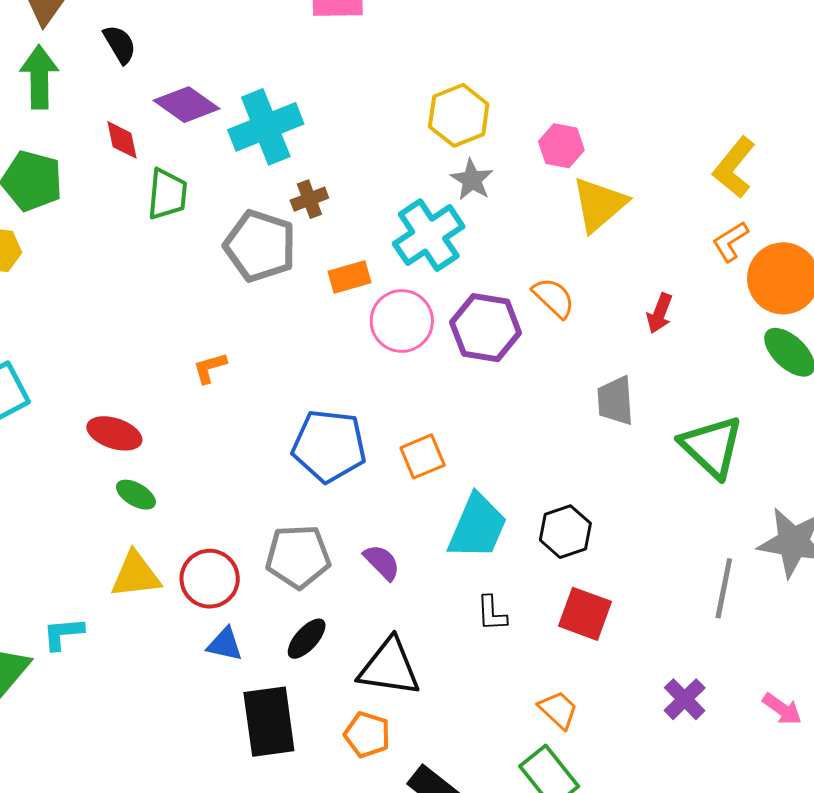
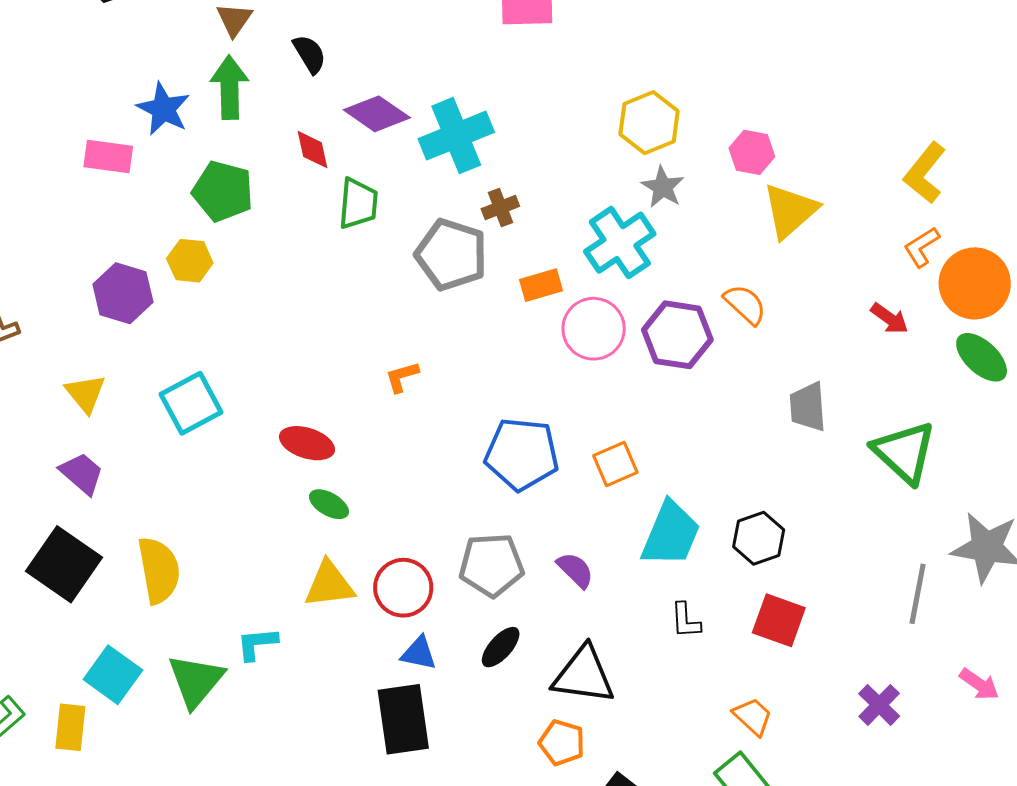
red arrow: (660, 313) -> (889, 318), moved, turned -75
pink arrow: (782, 709) -> (979, 684), moved
black rectangle: (269, 722) -> (403, 719), moved

